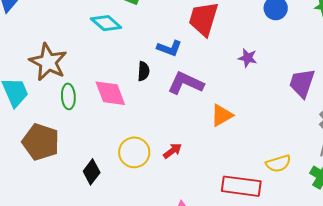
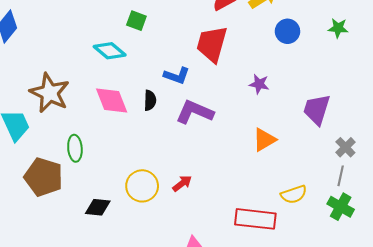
pink diamond: (110, 93) -> (112, 100), moved
green ellipse: (68, 96) -> (75, 148), moved
orange triangle: (222, 115) -> (264, 140), moved
black diamond: (92, 172) -> (98, 207), turned 60

